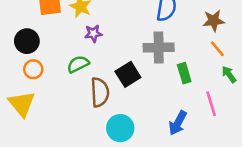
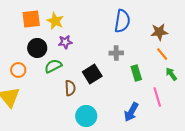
black circle: (27, 41) -> (37, 48), moved
gray cross: (159, 48) -> (116, 53), size x0.6
brown semicircle: (100, 92) -> (70, 88), size x0.7

